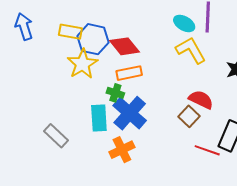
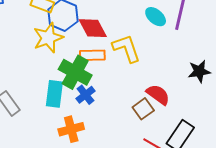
yellow L-shape: (191, 50) -> (126, 48), moved
green cross: (115, 93) -> (75, 72), size x1.8
blue cross: (130, 113) -> (86, 95), size x0.6

